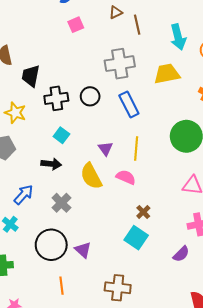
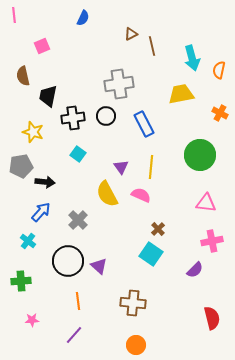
pink square: (76, 25) -> (42, 46), moved
gray cross: (120, 64) -> (119, 84), moved
black arrow: (51, 164) -> (45, 182), moved

